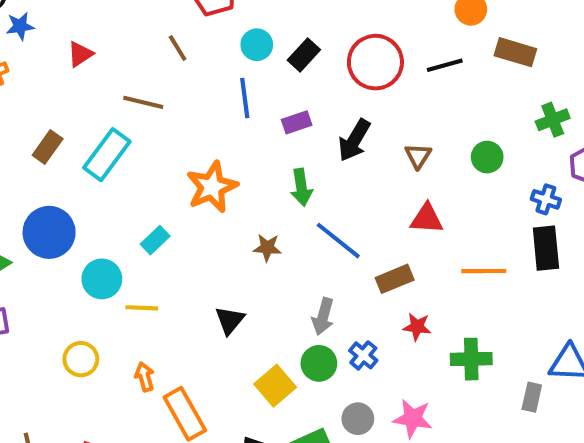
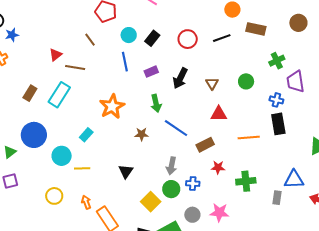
red triangle: (80, 54) -> (56, 55), moved
red circle: (375, 62) -> (188, 39), size x0.7
blue cross: (363, 355) -> (193, 183), turned -32

